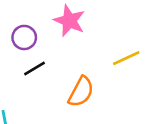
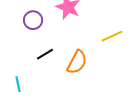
black line: (34, 69) -> (45, 54), moved

